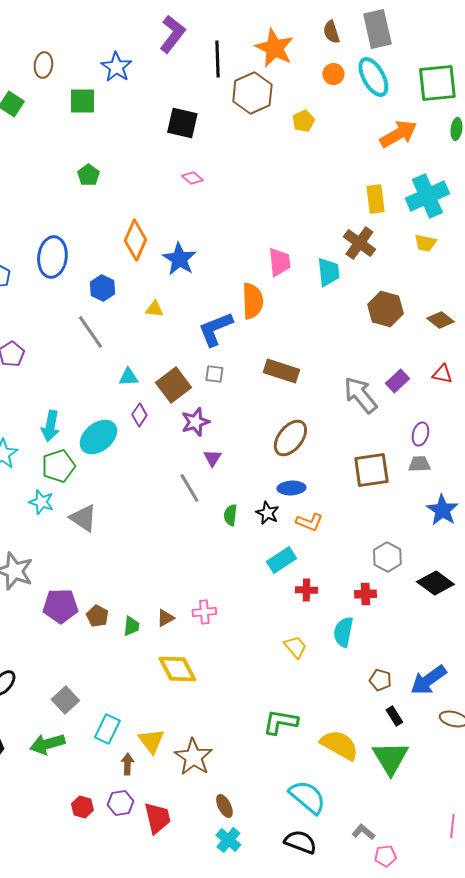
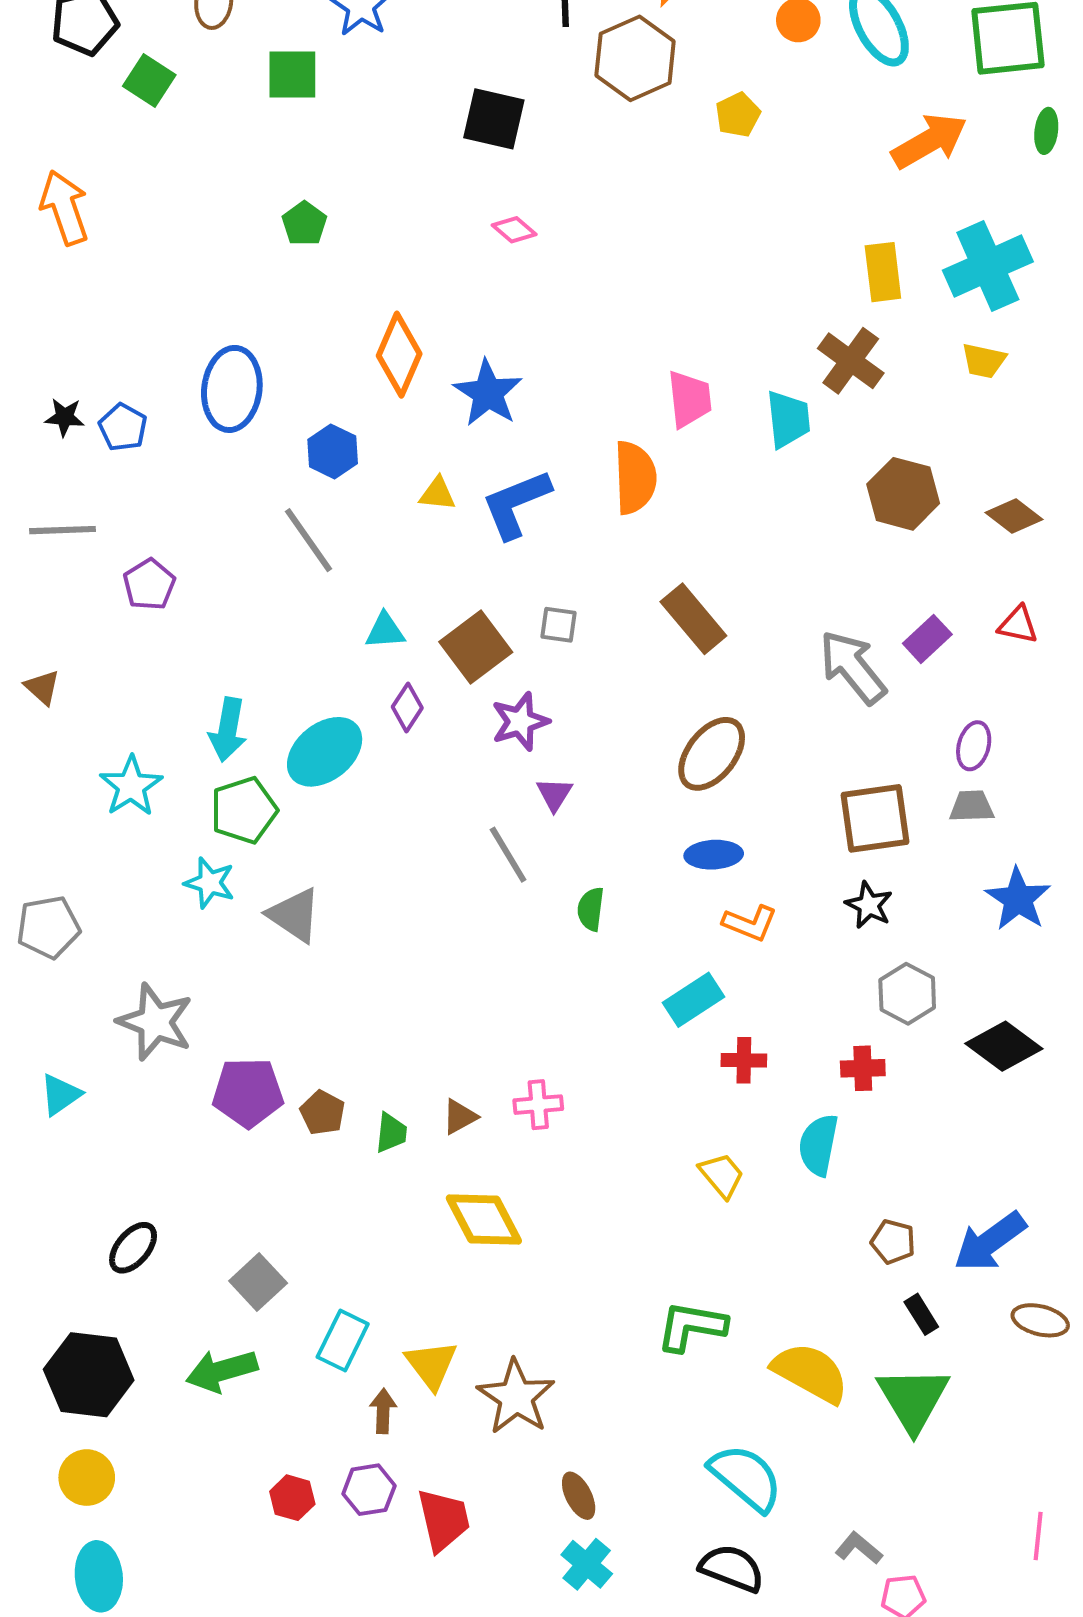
blue L-shape: (215, 329) -> (516, 504), moved
brown rectangle: (281, 371) -> (693, 619), turned 32
black star: (267, 513) -> (869, 905), moved

